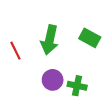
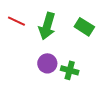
red line: (15, 51) -> (16, 21), moved, turned -42

